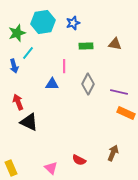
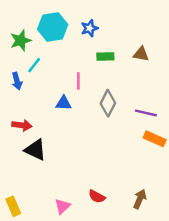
red arrow: (18, 102) -> (22, 125), turned 119
brown arrow: (113, 153) -> (140, 199), moved
pink triangle: (51, 168) -> (62, 206), turned 32

